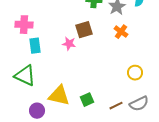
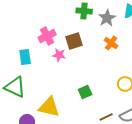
pink cross: (24, 25) -> (47, 36), moved, turned -30
green square: (87, 100) -> (85, 92), moved

